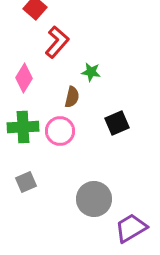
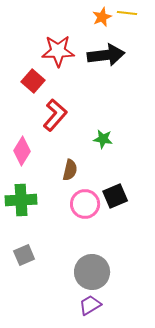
green star: (91, 72) -> (103, 139), moved
pink circle: (60, 131) -> (85, 204), moved
purple trapezoid: (131, 228) -> (90, 305), moved, size x0.7

